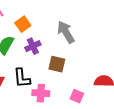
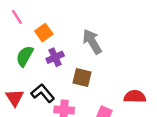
black L-shape: (22, 78) -> (43, 93), turned 145

